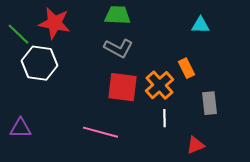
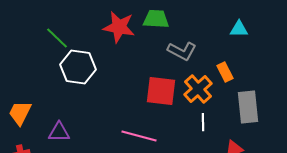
red star: (54, 23) -> (119, 27), moved
gray L-shape: (118, 48) -> (182, 51), moved
gray rectangle: (210, 103) -> (248, 107), size x1.4

